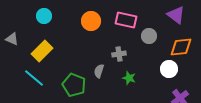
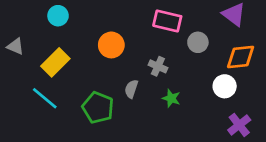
orange circle: (91, 21) -> (111, 45), moved
gray cross: (119, 54) -> (158, 66), turned 32

